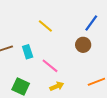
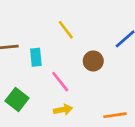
brown circle: (83, 45) -> (93, 61), moved

